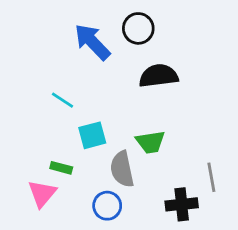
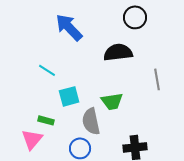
black circle: (138, 28) -> (135, 17), moved
gray line: (211, 177) -> (157, 79), moved

